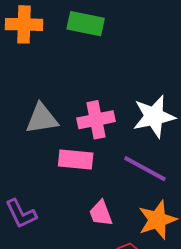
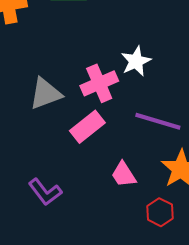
white star: (154, 116) -> (136, 61), moved, size x0.7
pink rectangle: (76, 159) -> (87, 127), turned -32

